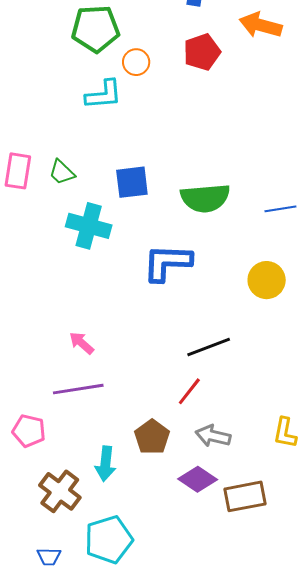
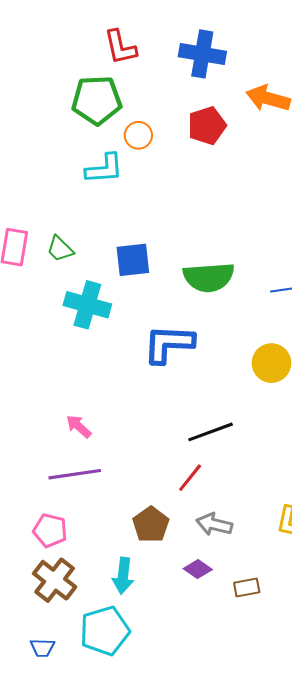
pink pentagon: (29, 431) -> (50, 530), moved
cyan arrow: (105, 464) -> (123, 576), moved
purple diamond: (198, 479) -> (198, 569), size x0.7
brown rectangle: (245, 496) -> (247, 587), size x0.6

